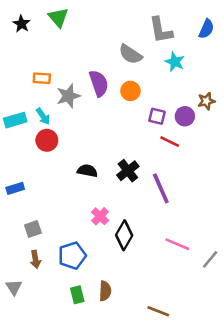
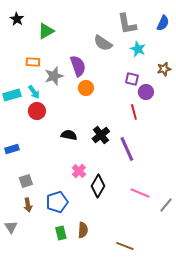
green triangle: (58, 17) -> (46, 31), moved, turned 42
orange circle: (130, 91) -> (86, 88), moved
brown star: (206, 101) -> (164, 69), moved
purple square: (157, 116) -> (132, 79), moved
red line: (170, 142) -> (134, 112), turned 49

